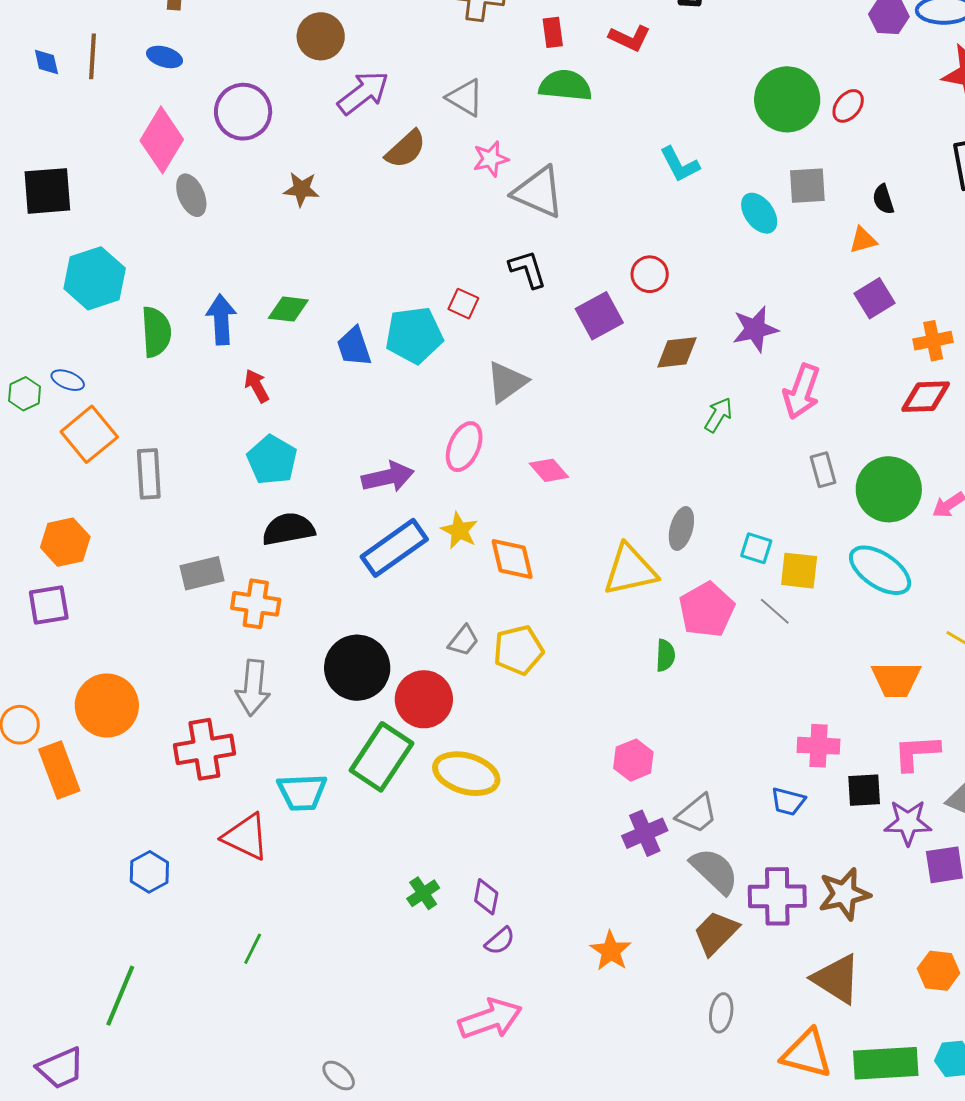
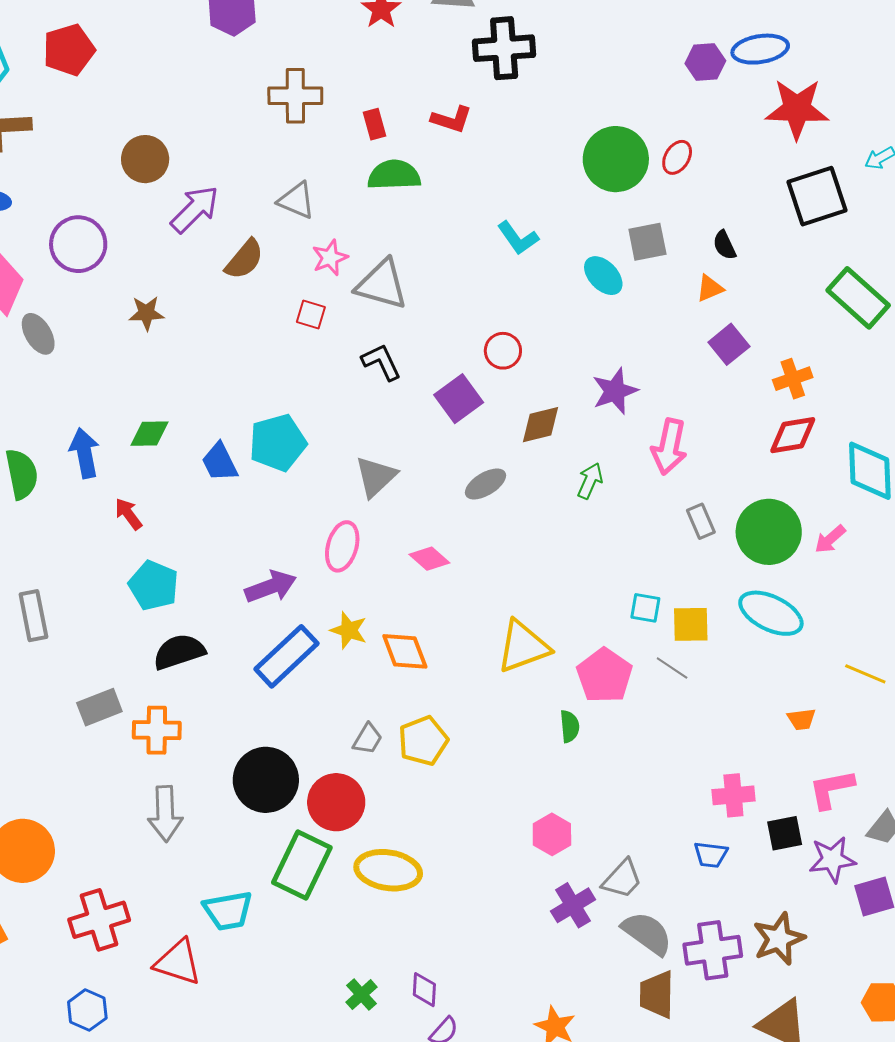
red square: (463, 304) -> (311, 315), moved
gray ellipse: (681, 528) -> (485, 484), moved, turned 51
orange trapezoid: (896, 679) -> (801, 719), size x0.6
red cross: (204, 749) -> (99, 920), moved
brown trapezoid: (716, 933) -> (657, 995), turned -36

